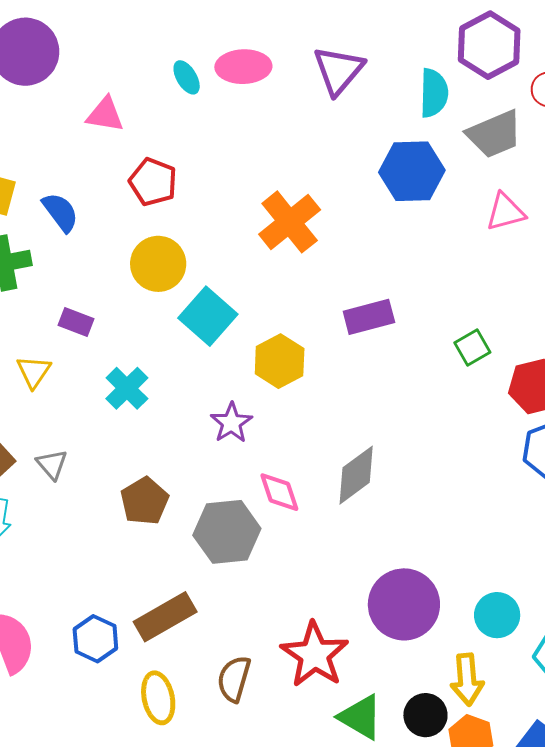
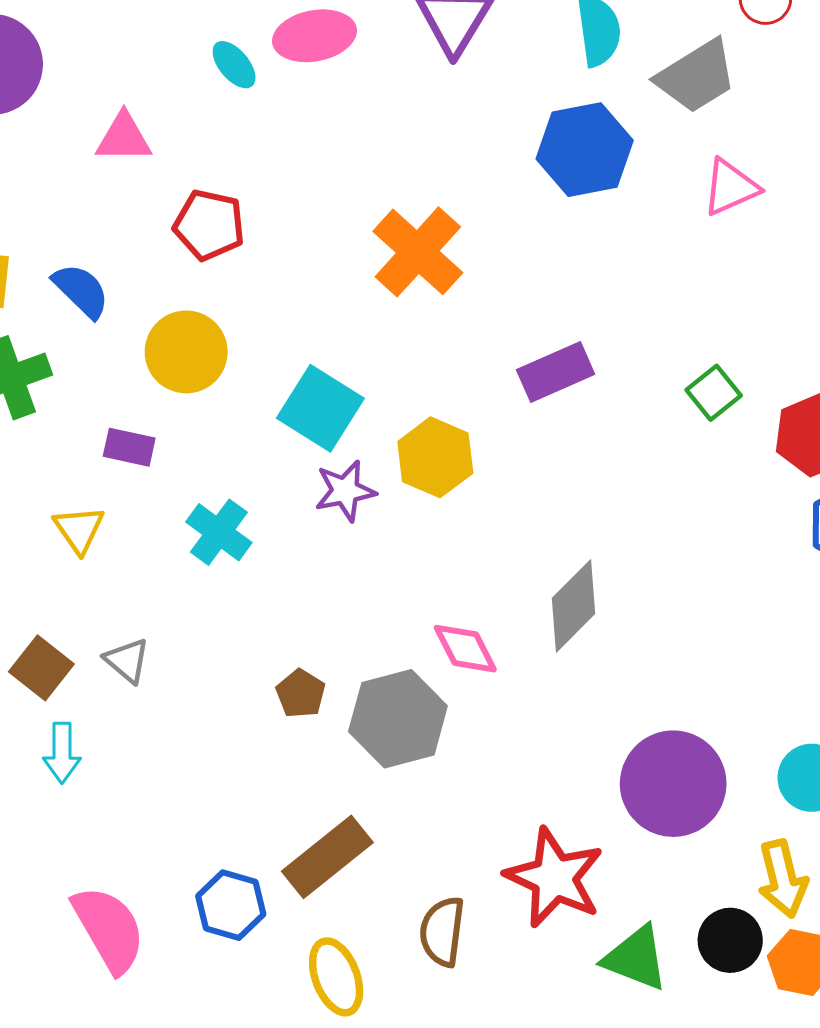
yellow circle: (158, 264) -> (186, 352), moved
purple star: (231, 423) -> (345, 491), moved, turned 30
brown pentagon: (144, 501) -> (301, 694), moved, size x0.7

